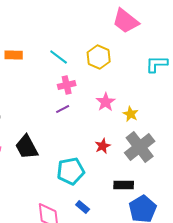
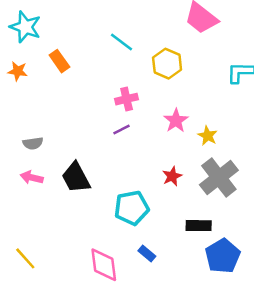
orange rectangle: (14, 55) -> (59, 61), turned 54
cyan line: (59, 57) -> (121, 42), moved

